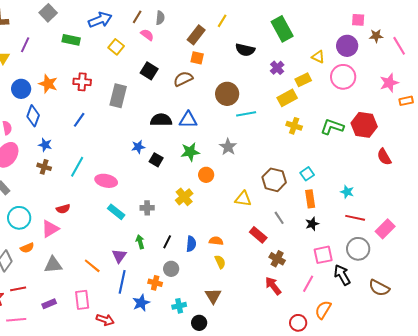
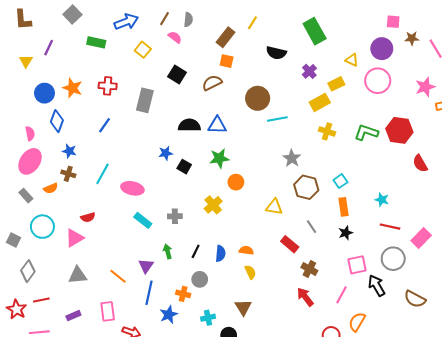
gray star: (228, 147) -> (292, 158), moved
orange semicircle: (27, 248) -> (51, 188), moved

